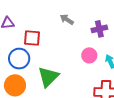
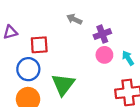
purple cross: (99, 29) -> (102, 34), moved

